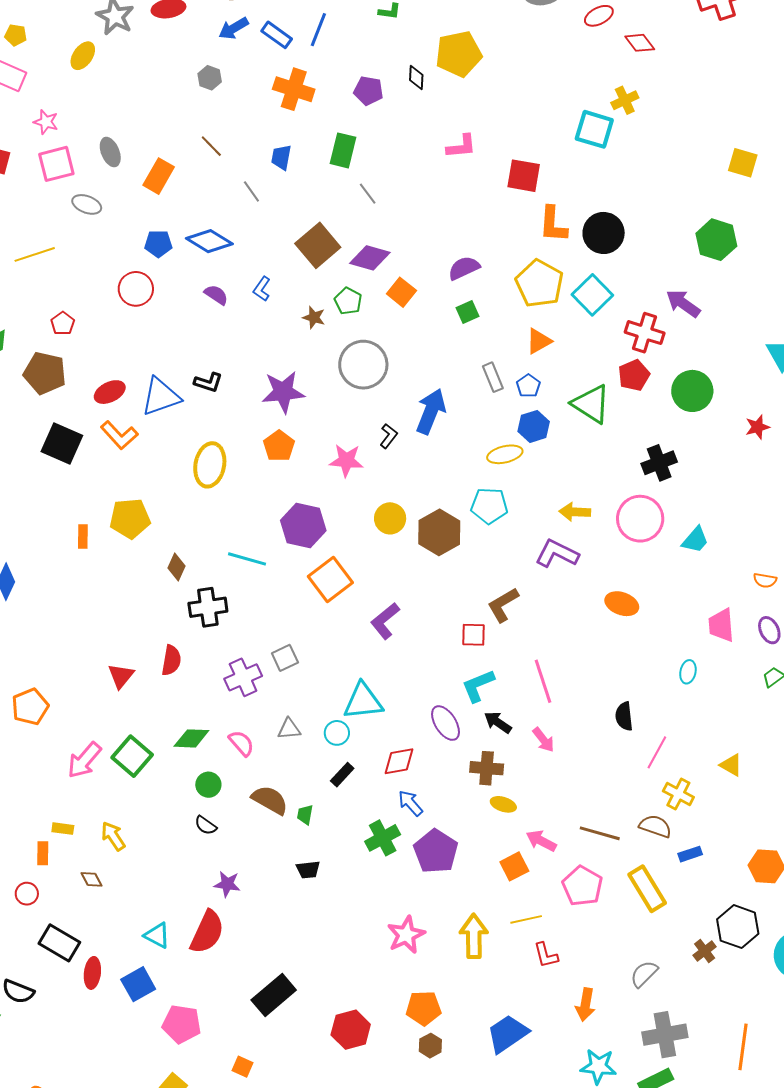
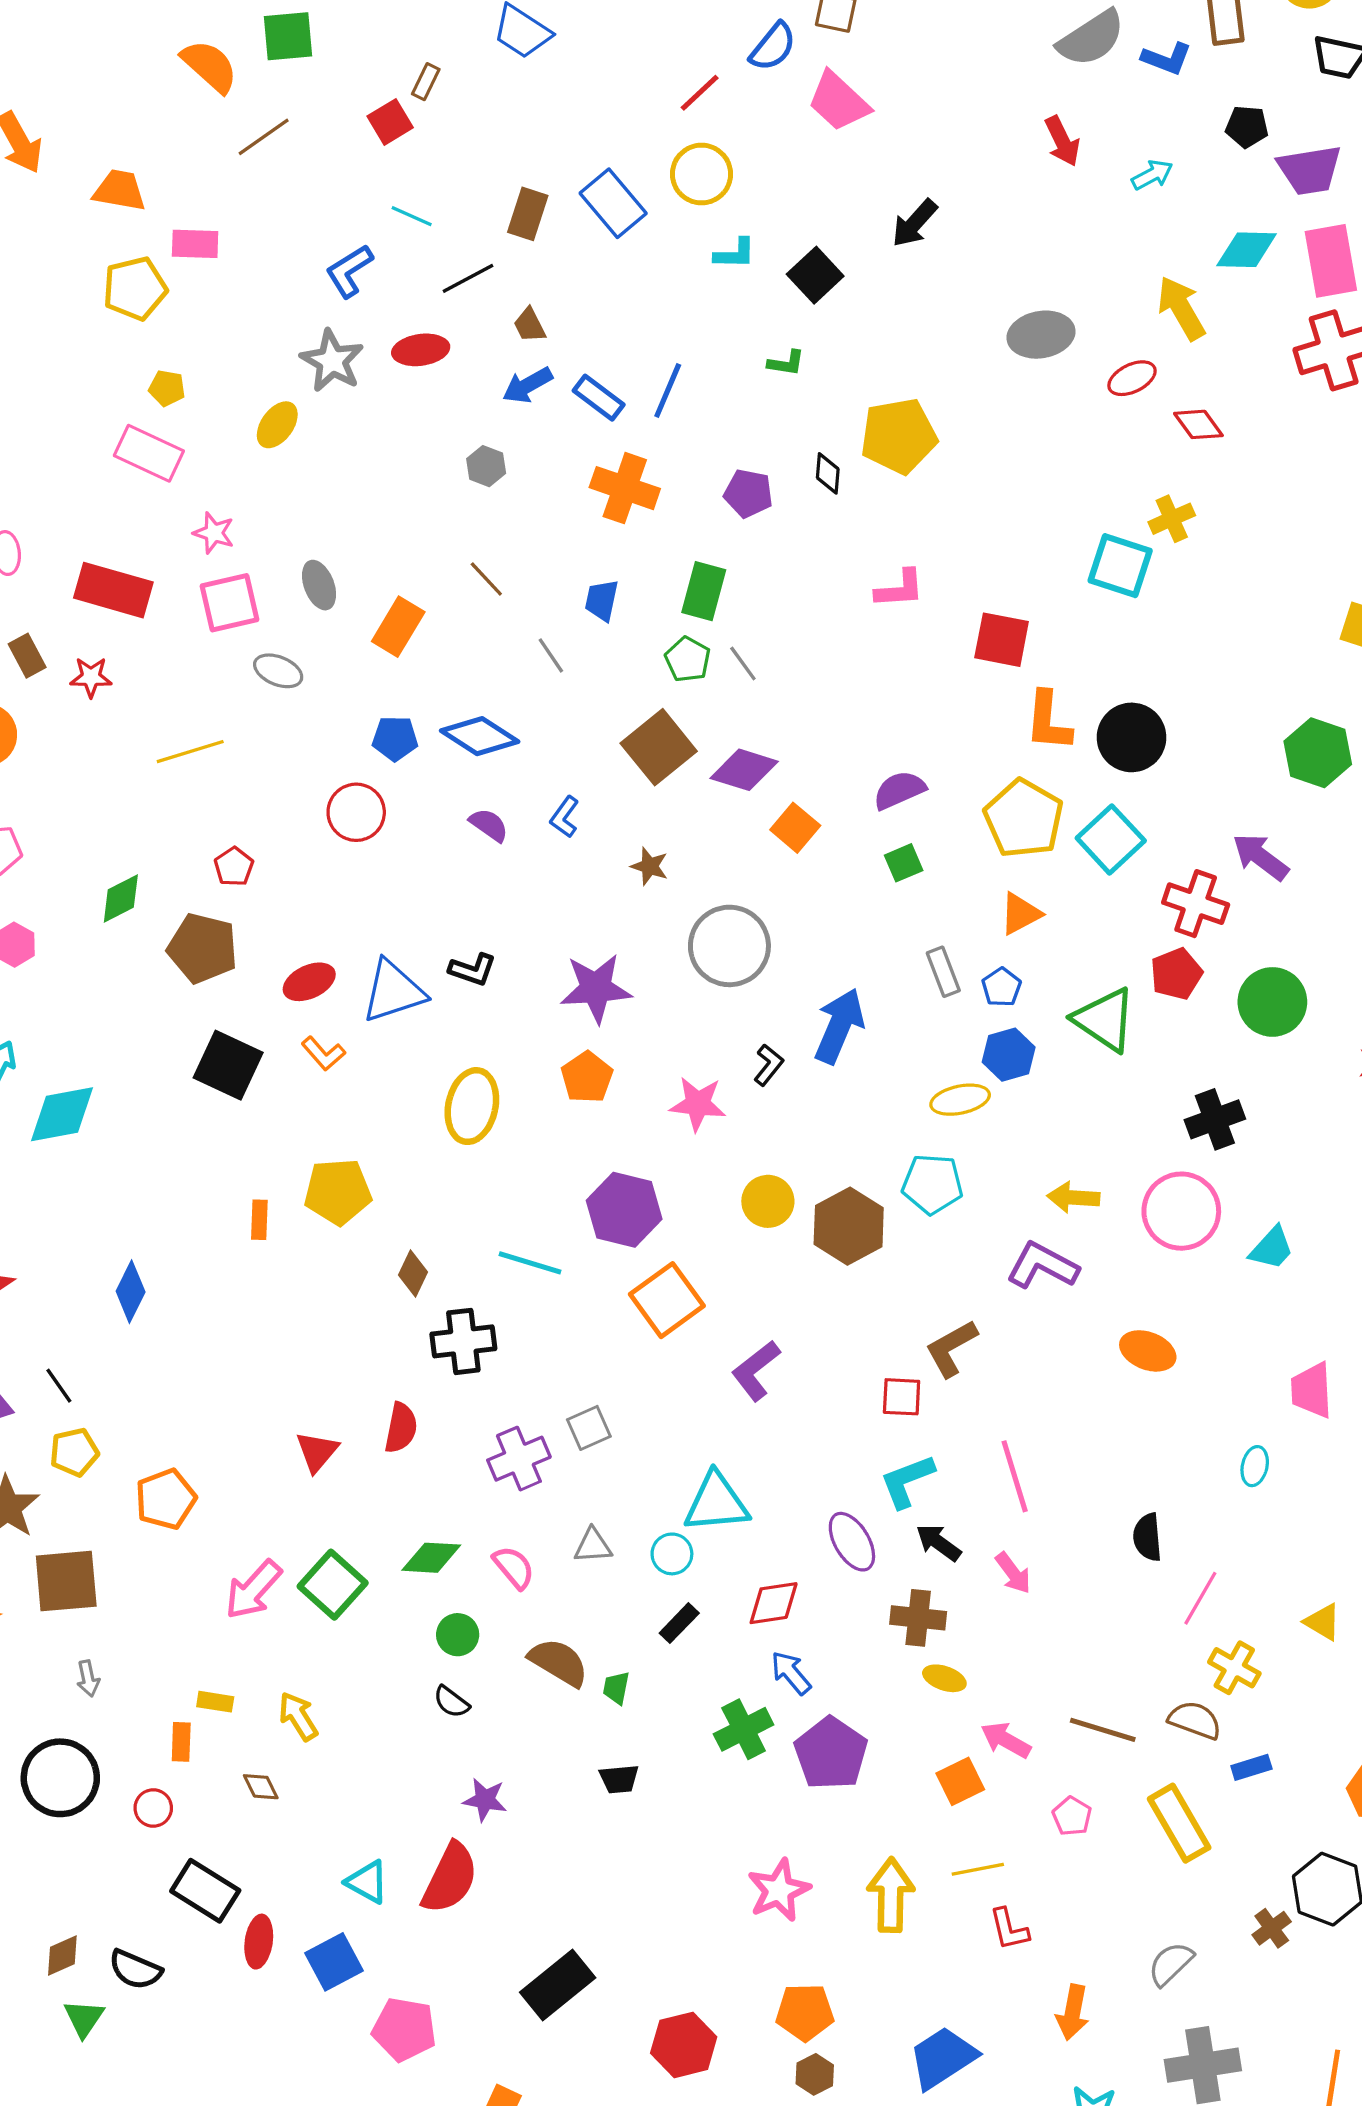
green pentagon: (348, 301) -> (688, 659), moved
orange L-shape: (119, 435) -> (323, 1053), size x0.7
pink pentagon: (582, 886) -> (1072, 1816), size x0.6

